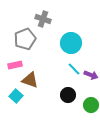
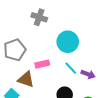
gray pentagon: (25, 39) -> (15, 50), moved
pink rectangle: (15, 65) -> (42, 64), moved

